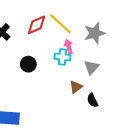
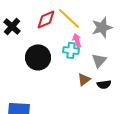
black circle: (28, 64) -> (38, 57), size x1.6
black semicircle: (92, 100) -> (104, 84), moved, turned -72

